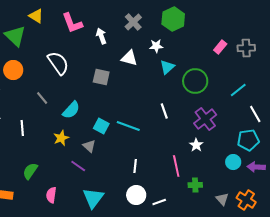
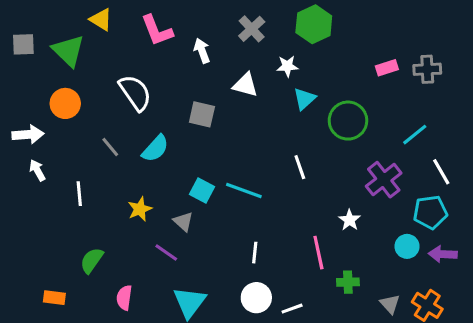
pink rectangle: (220, 47) -> (387, 68), turned 32
cyan semicircle: (71, 110) -> (155, 149), moved
purple cross: (205, 119) -> (384, 180), moved

